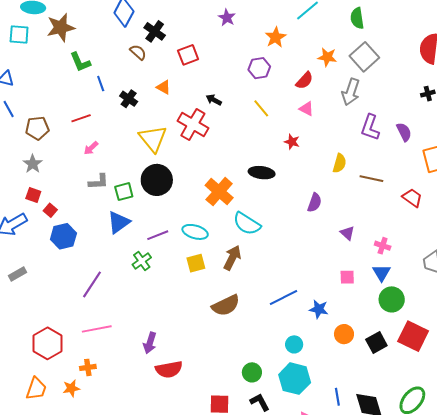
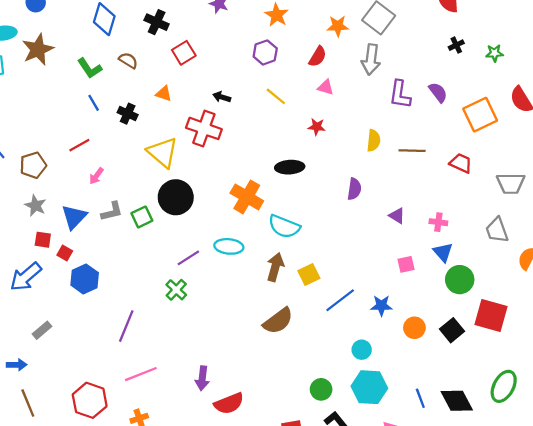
black cross: (155, 31) -> (157, 22), moved
green L-shape: (80, 62) -> (90, 68), moved
blue triangle: (119, 222) -> (74, 217), moved
yellow square: (196, 263) -> (309, 274), moved

